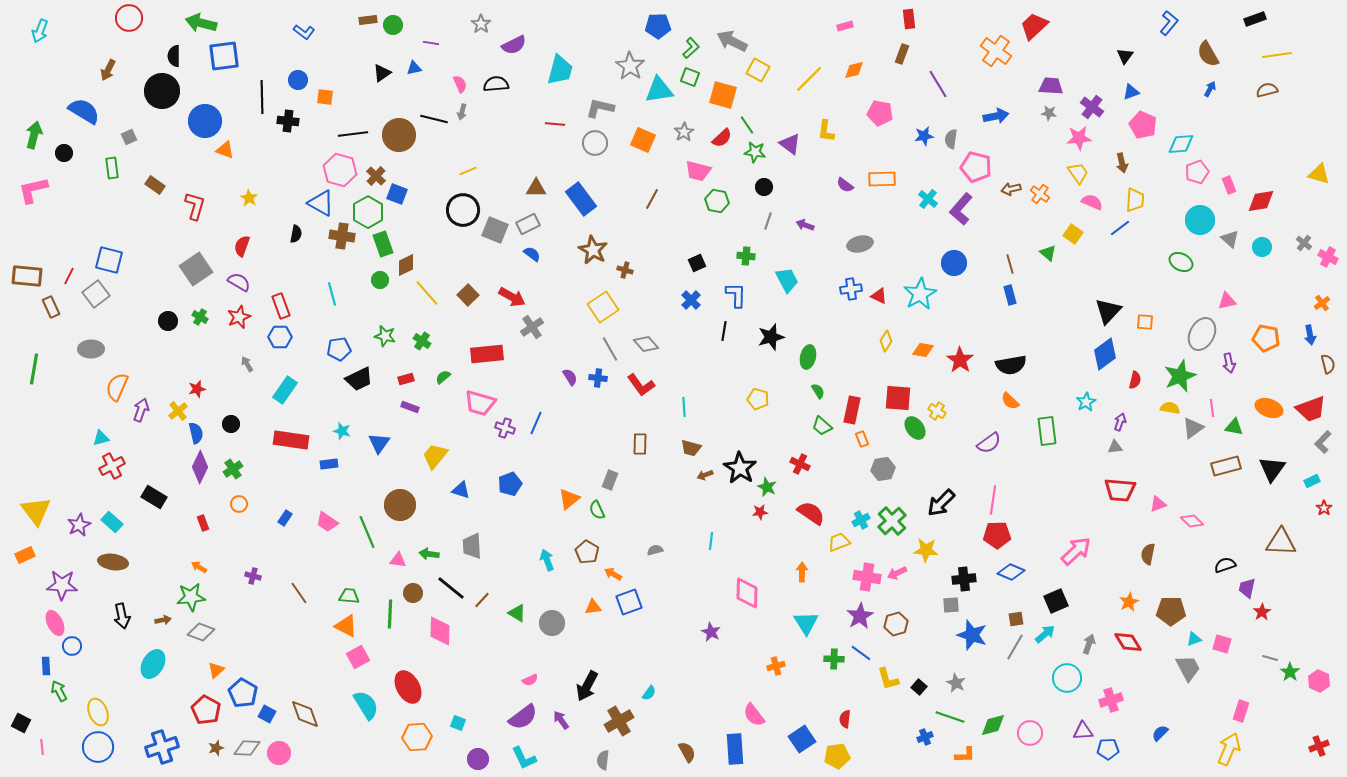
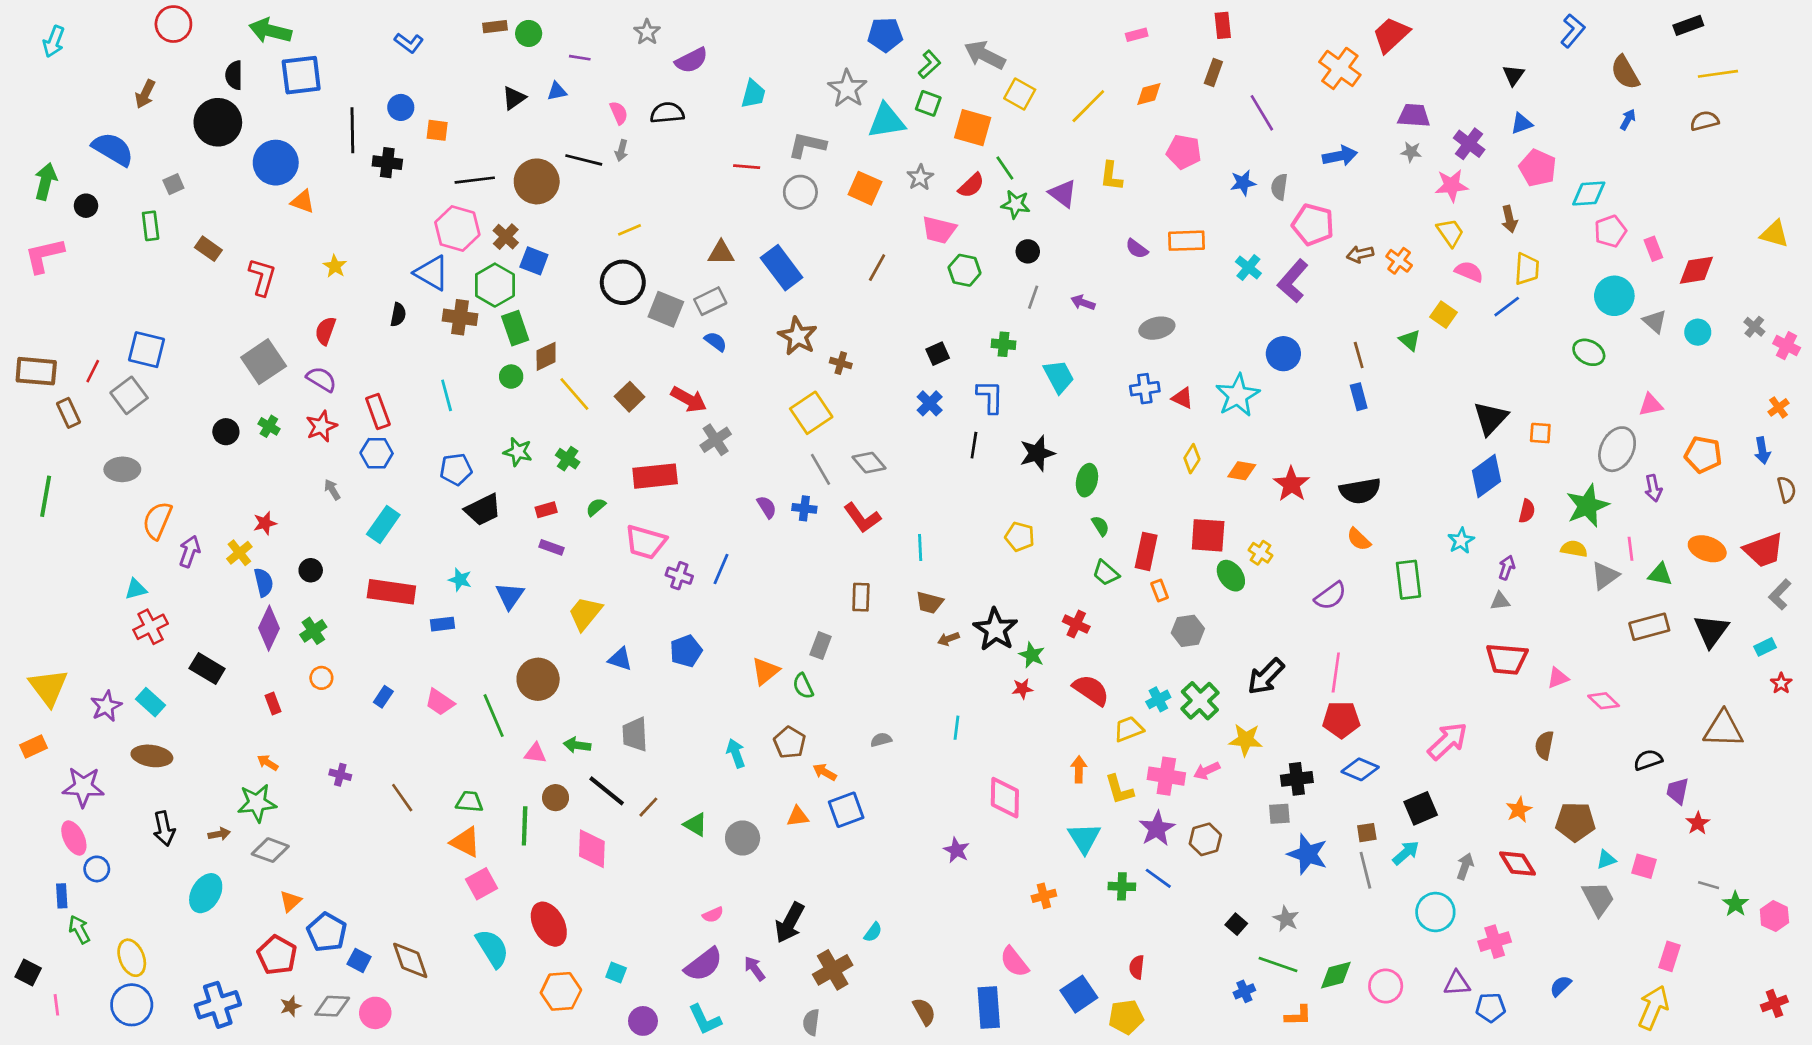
cyan trapezoid: (560, 70) -> (753, 94), size x0.7
gray line: (1015, 647) -> (1365, 870), turned -44
yellow L-shape: (888, 679) -> (1119, 790), moved

